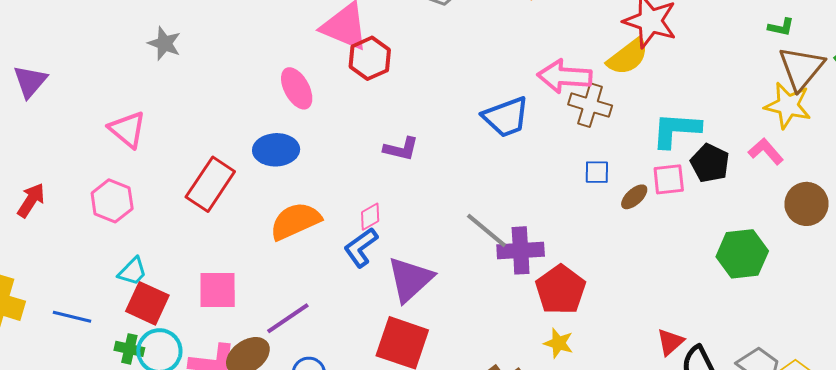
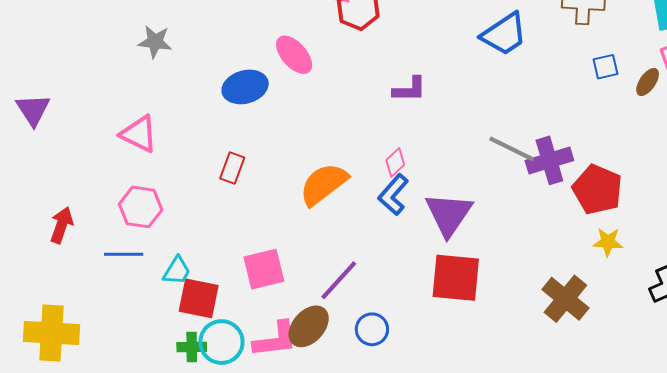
blue ellipse: (276, 150) -> (245, 87), moved
red rectangle: (210, 184) -> (232, 168), size x0.6
blue line: (72, 317) -> (124, 254), moved

